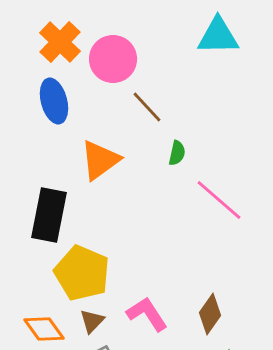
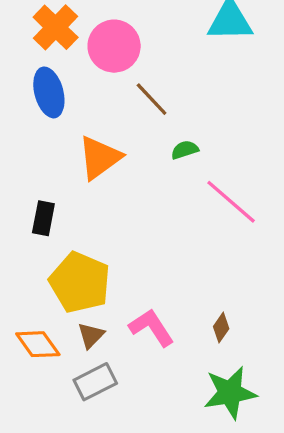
green semicircle: (177, 153) -> (185, 150), turned -120
black rectangle: (49, 215) -> (43, 218), size x0.6
brown diamond: (210, 314) -> (221, 328), size x0.7

